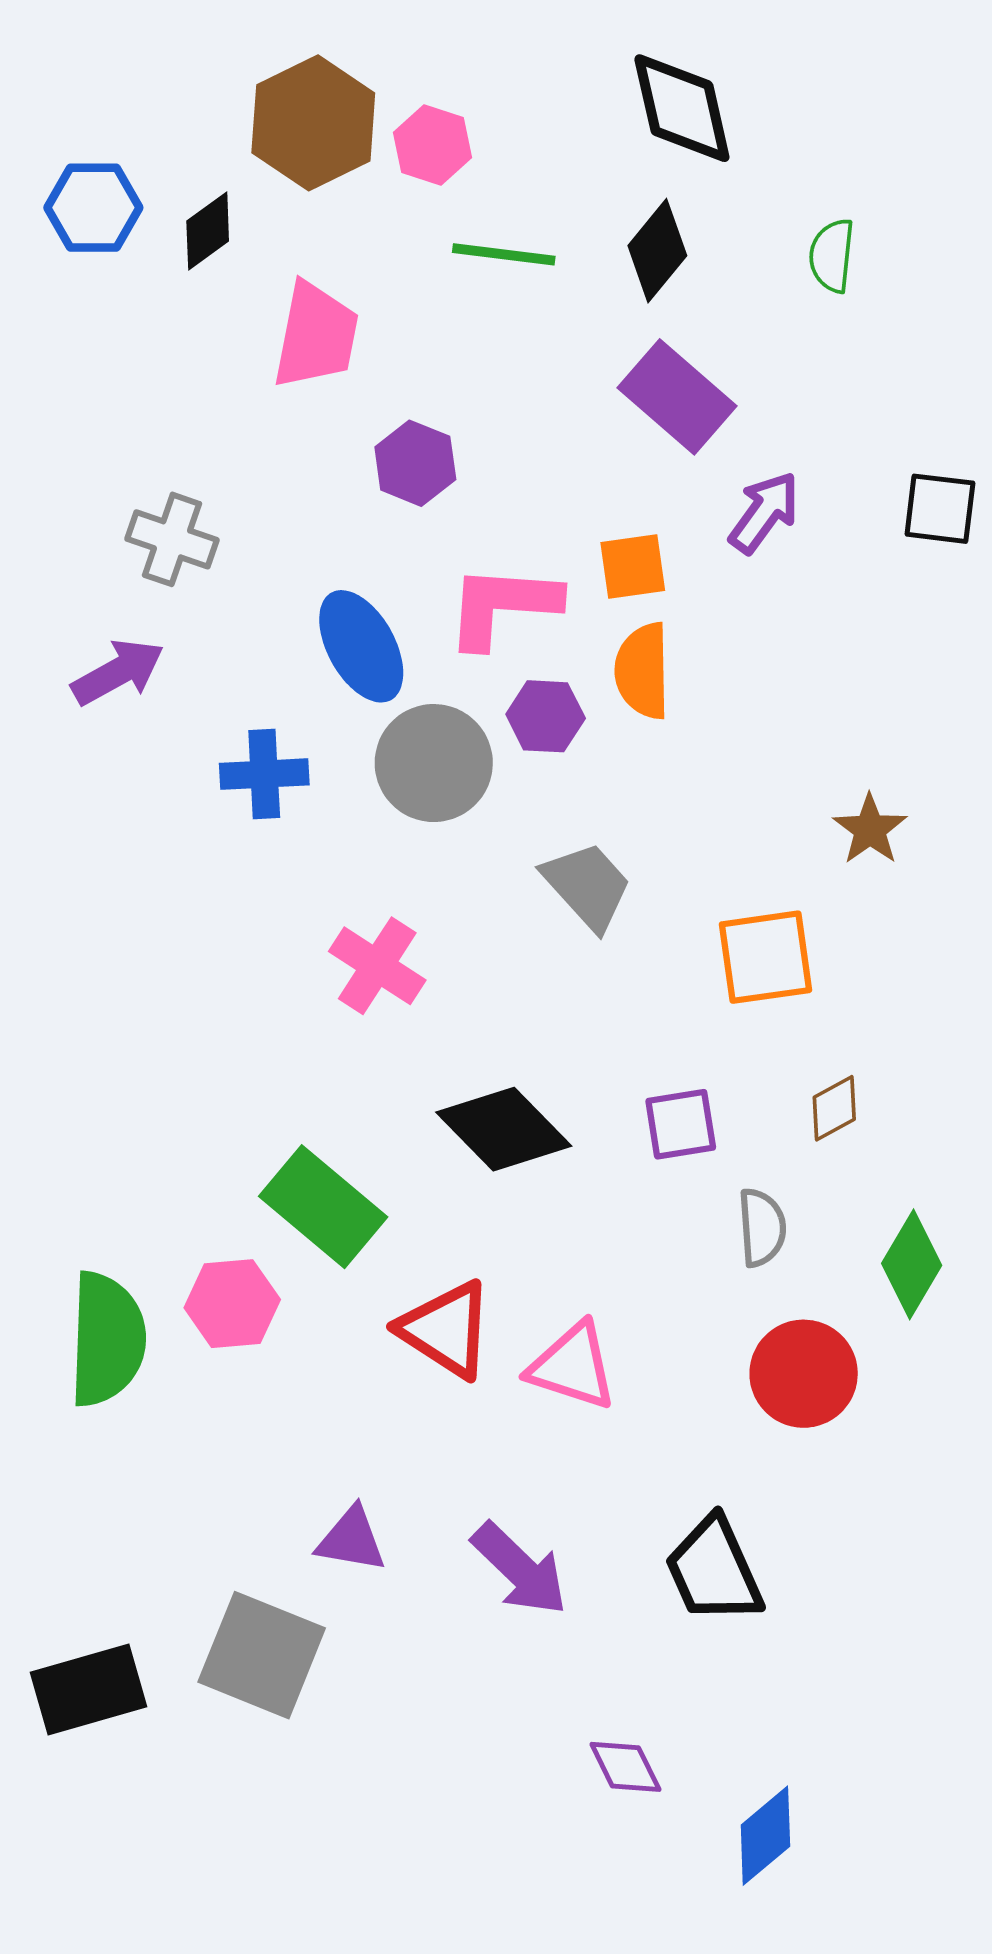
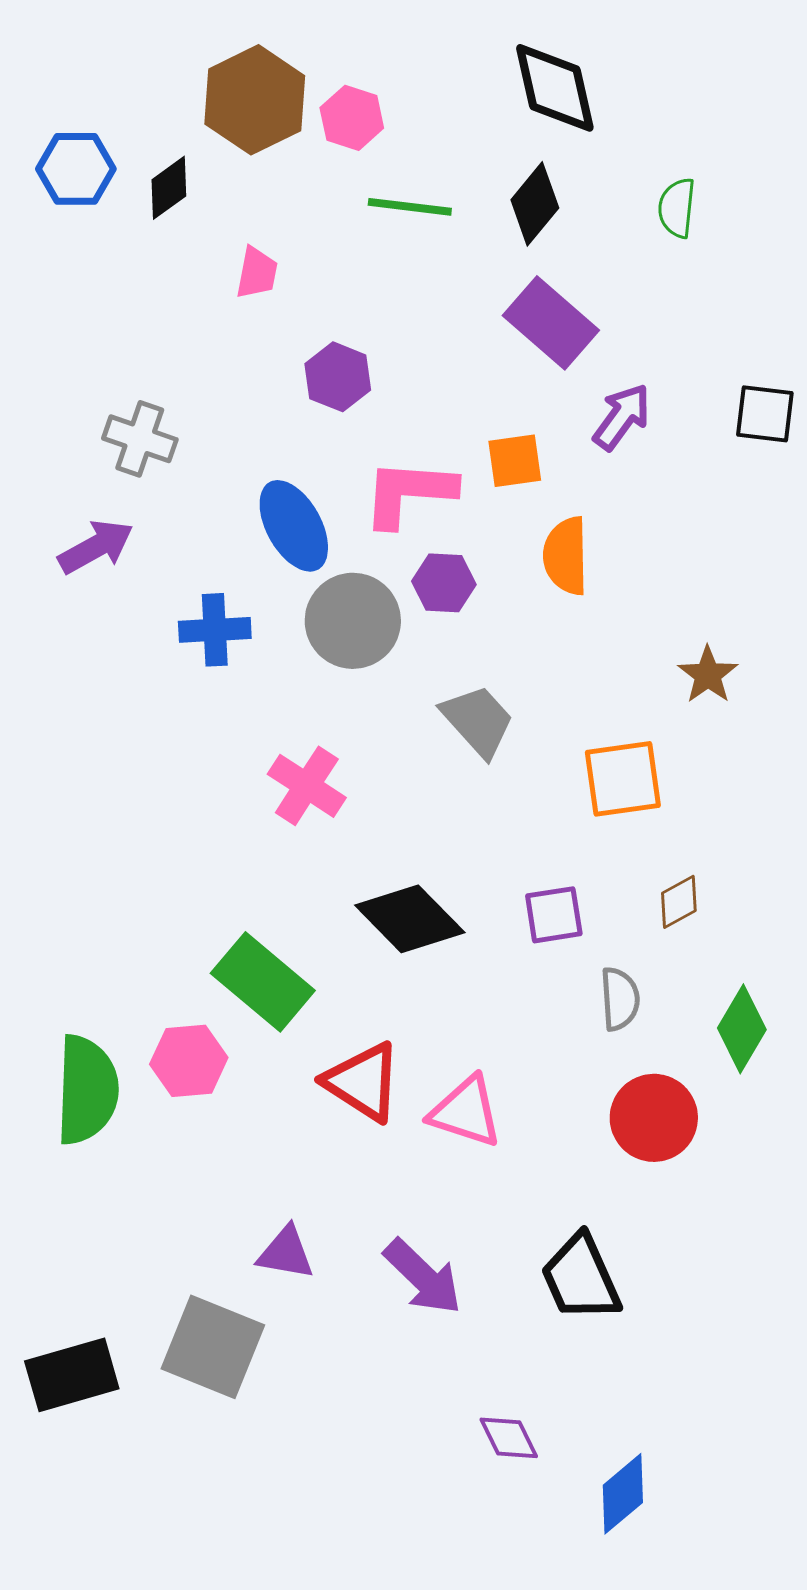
pink trapezoid: (316, 335) -> (257, 273), size x0.6
orange semicircle: (643, 671) -> (566, 556), moved

